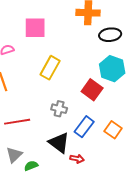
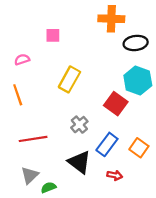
pink square: (35, 28) -> (53, 35), size x0.6
gray cross: (59, 109) -> (79, 125), turned 35
red arrow: (77, 159) -> (115, 175), moved

